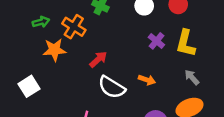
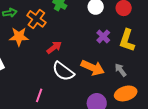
gray arrow: (192, 77) -> (121, 70), moved
orange arrow: (147, 80) -> (93, 68), size x1.6

